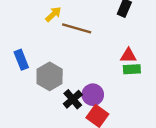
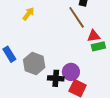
brown line: (77, 28) -> (77, 17), moved, turned 50
black cross: (73, 99) -> (56, 78), turned -35

